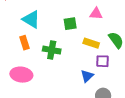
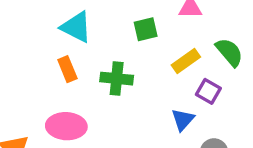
yellow rectangle: (91, 43) -> (186, 61), turned -49
purple square: (103, 61) -> (208, 91), turned 32

